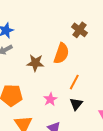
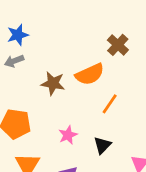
orange semicircle: (61, 53) -> (90, 74), turned 40
orange line: (74, 82) -> (110, 104), moved

